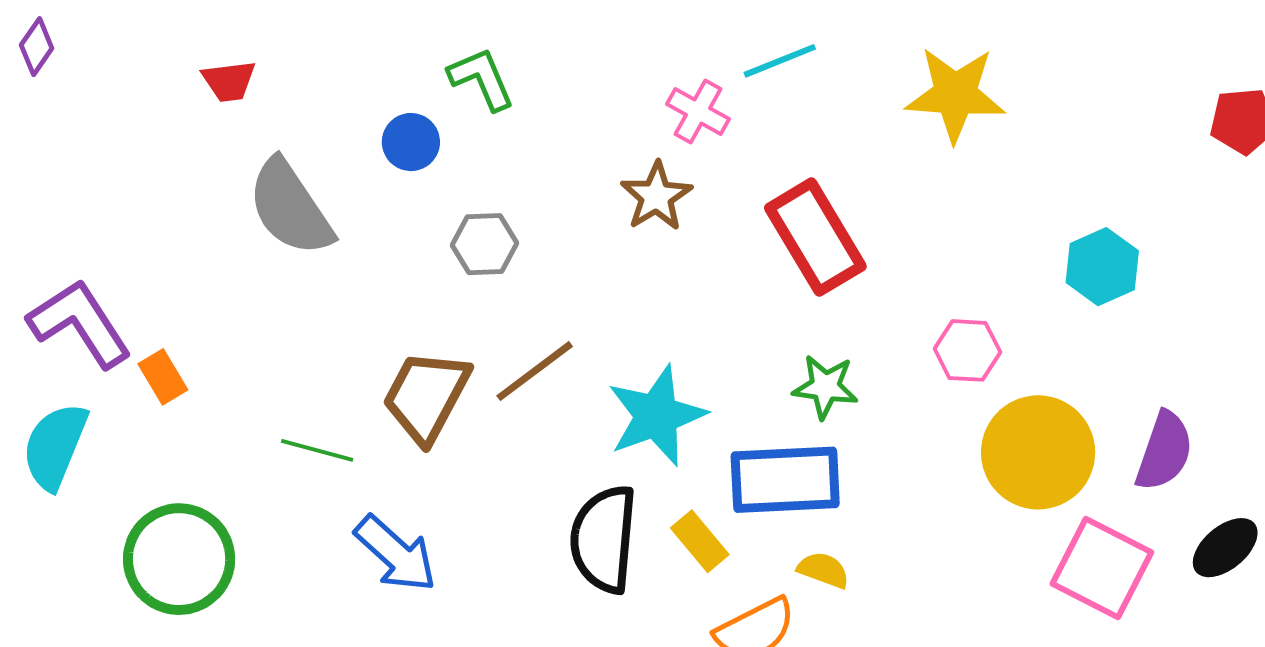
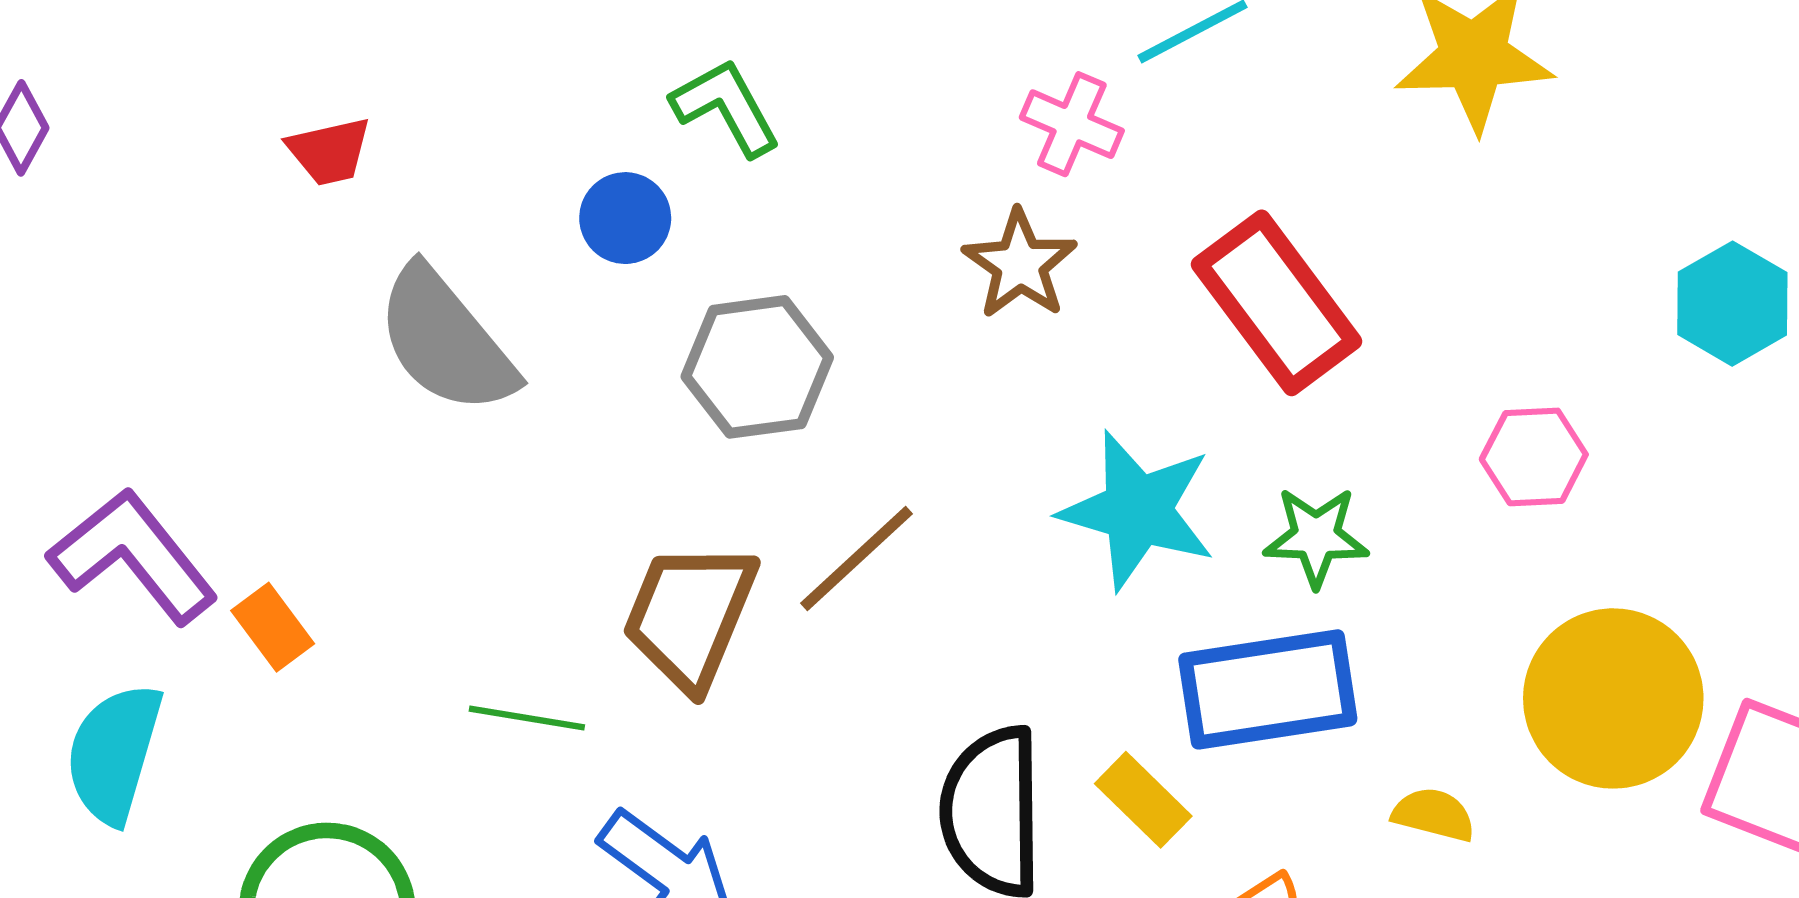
gray hexagon: (485, 244) -> (757, 367), size x1.4
cyan star: (656, 416) -> (1138, 510), moved, turned -30
yellow circle: (1038, 452) -> (1613, 698), moved
yellow semicircle: (823, 570) -> (1434, 815), moved

